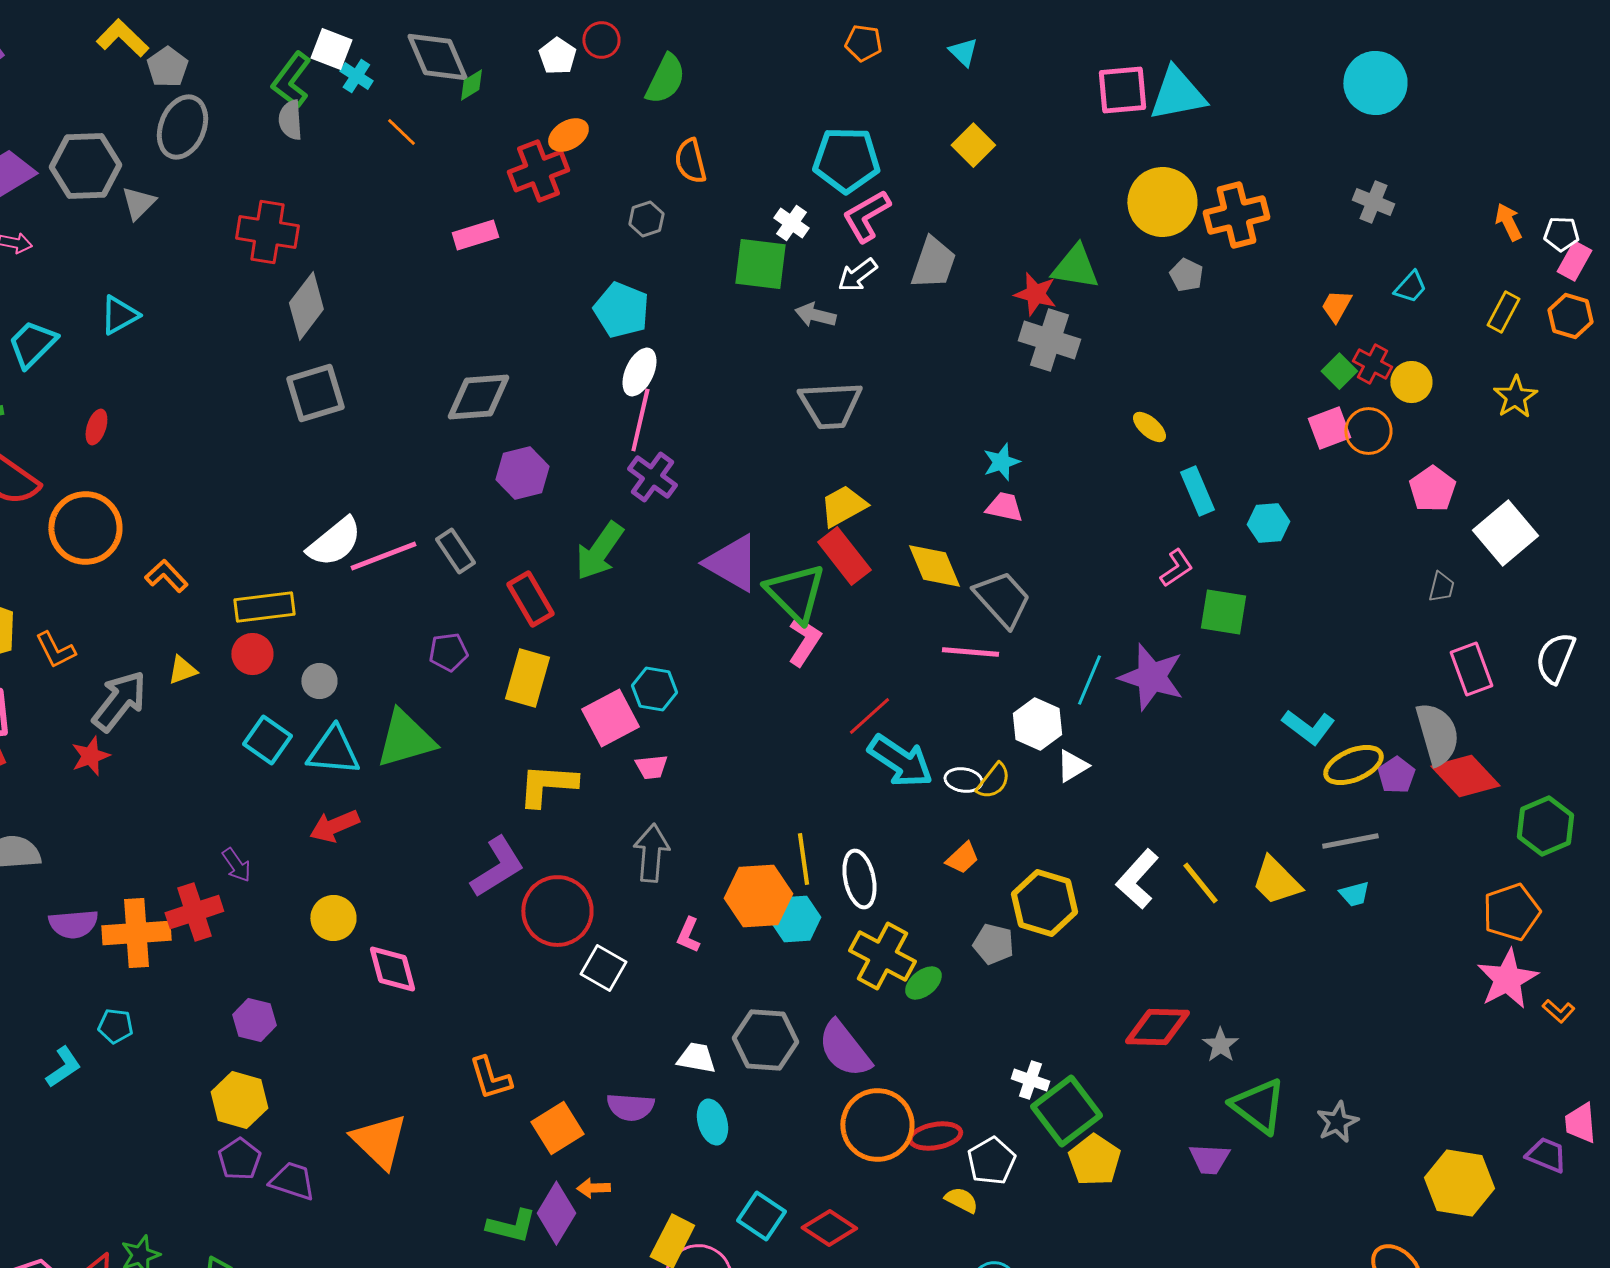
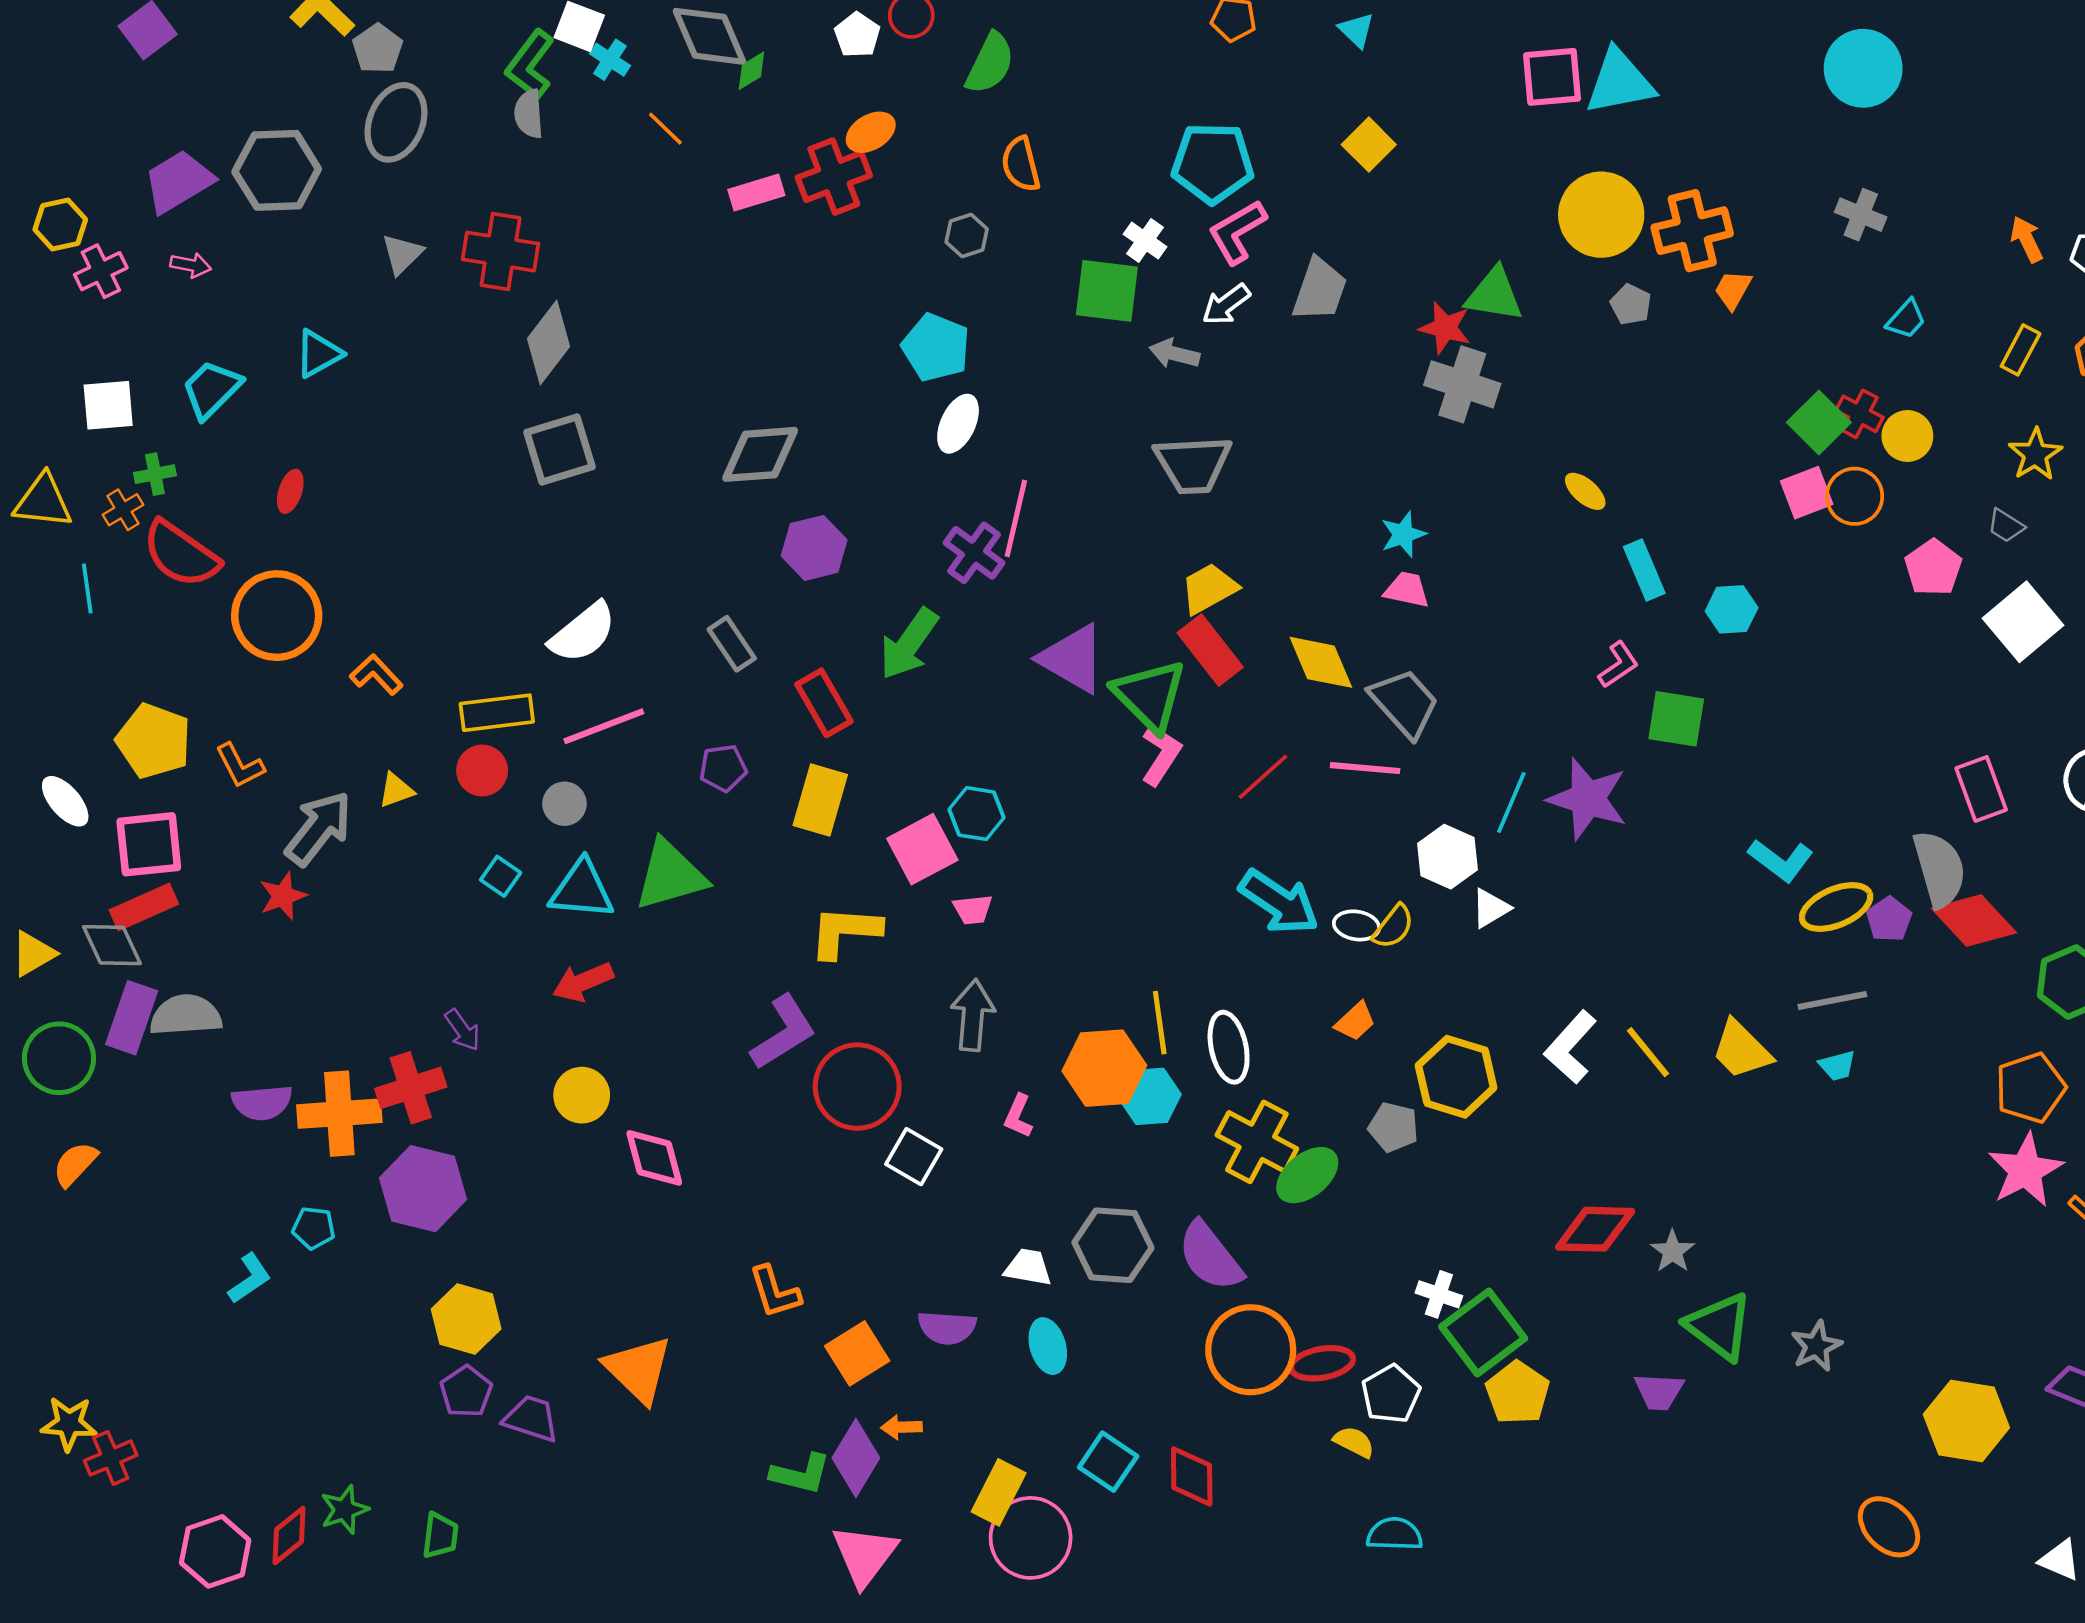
gray triangle: (138, 203) -> (402, 254), moved
pink rectangle: (475, 235) -> (756, 192), moved
orange trapezoid: (1336, 306) -> (1733, 290), moved
green square: (1339, 371) -> (1819, 422), size x1.4
pink line: (640, 420) -> (1016, 518), moved
pink line: (383, 556) -> (604, 726), moved
gray trapezoid: (1441, 587) -> (2006, 526), moved, turned 108
red line: (869, 716) -> (1263, 777), moved
cyan square: (267, 740) -> (501, 876), size x0.7
green ellipse: (923, 983) -> (1307, 1175), size x1.4
purple hexagon: (254, 1020) -> (423, 1189), moved, size x1.6
red diamond: (829, 1228) -> (1192, 1476), turned 56

